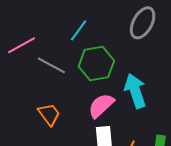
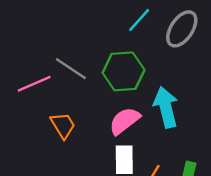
cyan line: (79, 30) -> (139, 20), moved
pink line: (21, 45) -> (34, 84), moved

